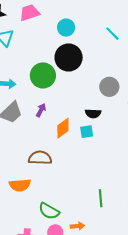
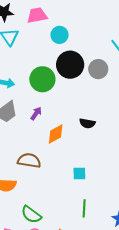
cyan circle: (66, 28) -> (60, 35), moved
gray circle: (109, 87) -> (98, 69), moved
cyan square: (87, 132) -> (79, 174), moved

